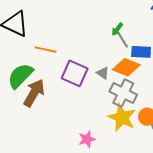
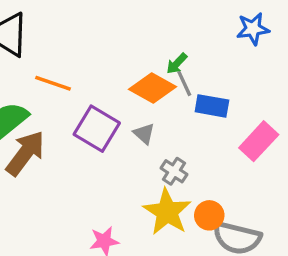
orange diamond: (126, 67) -> (152, 88), moved
gray cross: (123, 93) -> (174, 171), size x0.6

